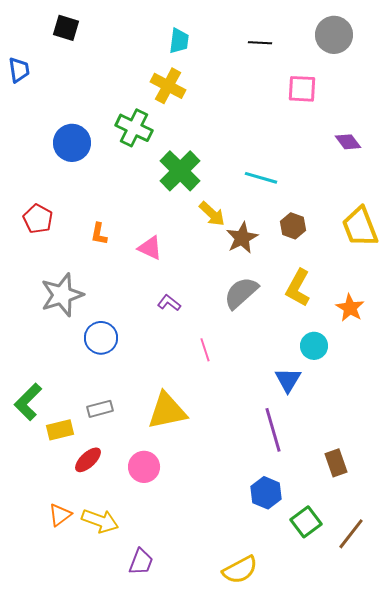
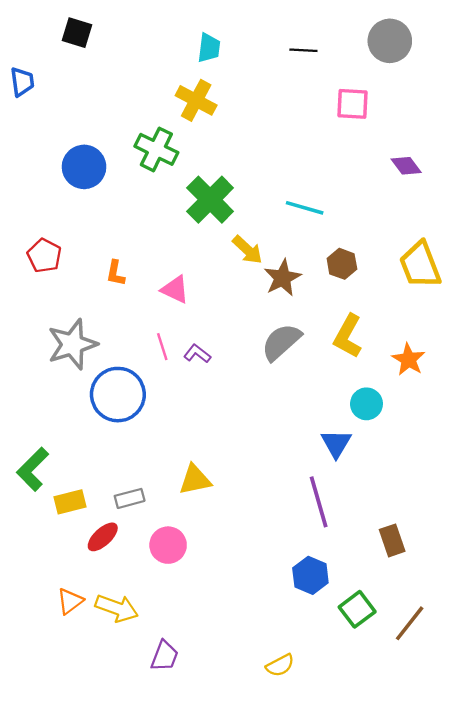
blue circle: (101, 338) -> (118, 395), size x1.4
pink line: (205, 350) -> (162, 347), moved
gray rectangle: (100, 409) -> (130, 498), moved
yellow triangle: (167, 411) -> (195, 480), size x0.7
yellow semicircle: (240, 570) -> (280, 665), size x0.7

